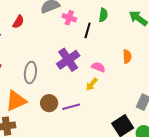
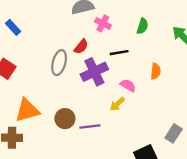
red semicircle: (18, 22) -> (81, 47), moved
black line: (88, 30) -> (119, 53), moved, turned 56
orange semicircle: (127, 57) -> (156, 71), moved
gray ellipse: (30, 73) -> (59, 63), moved

